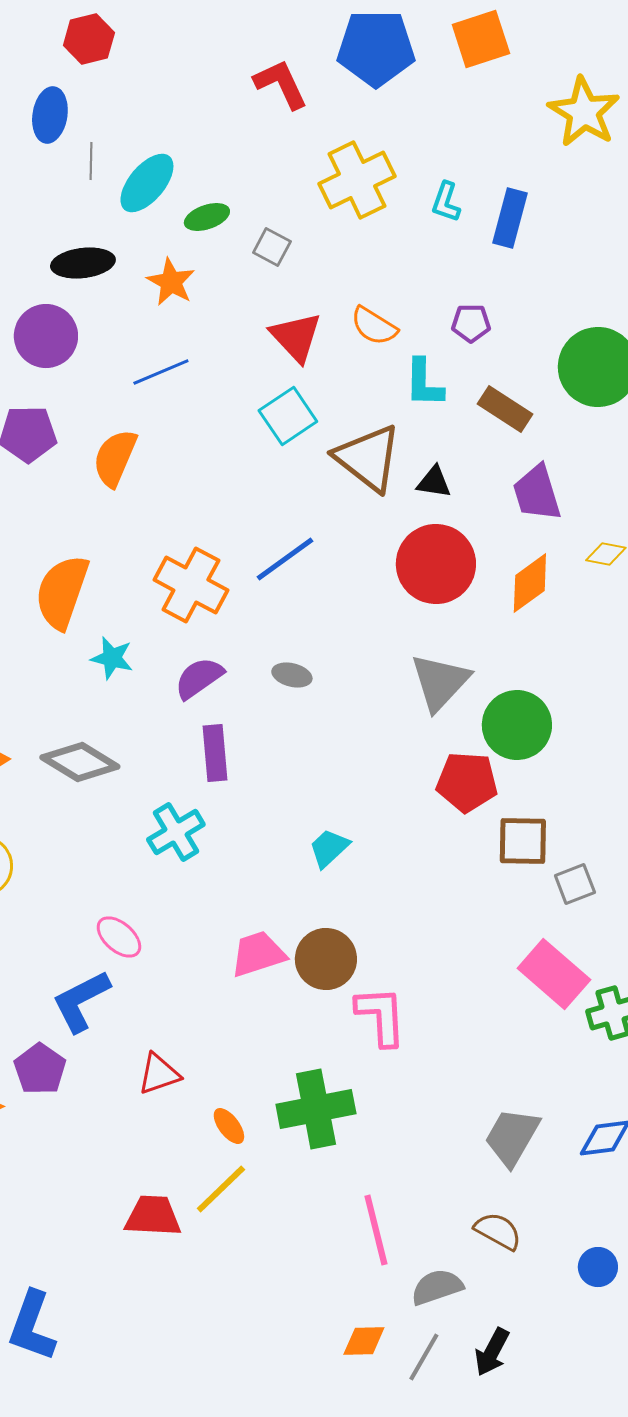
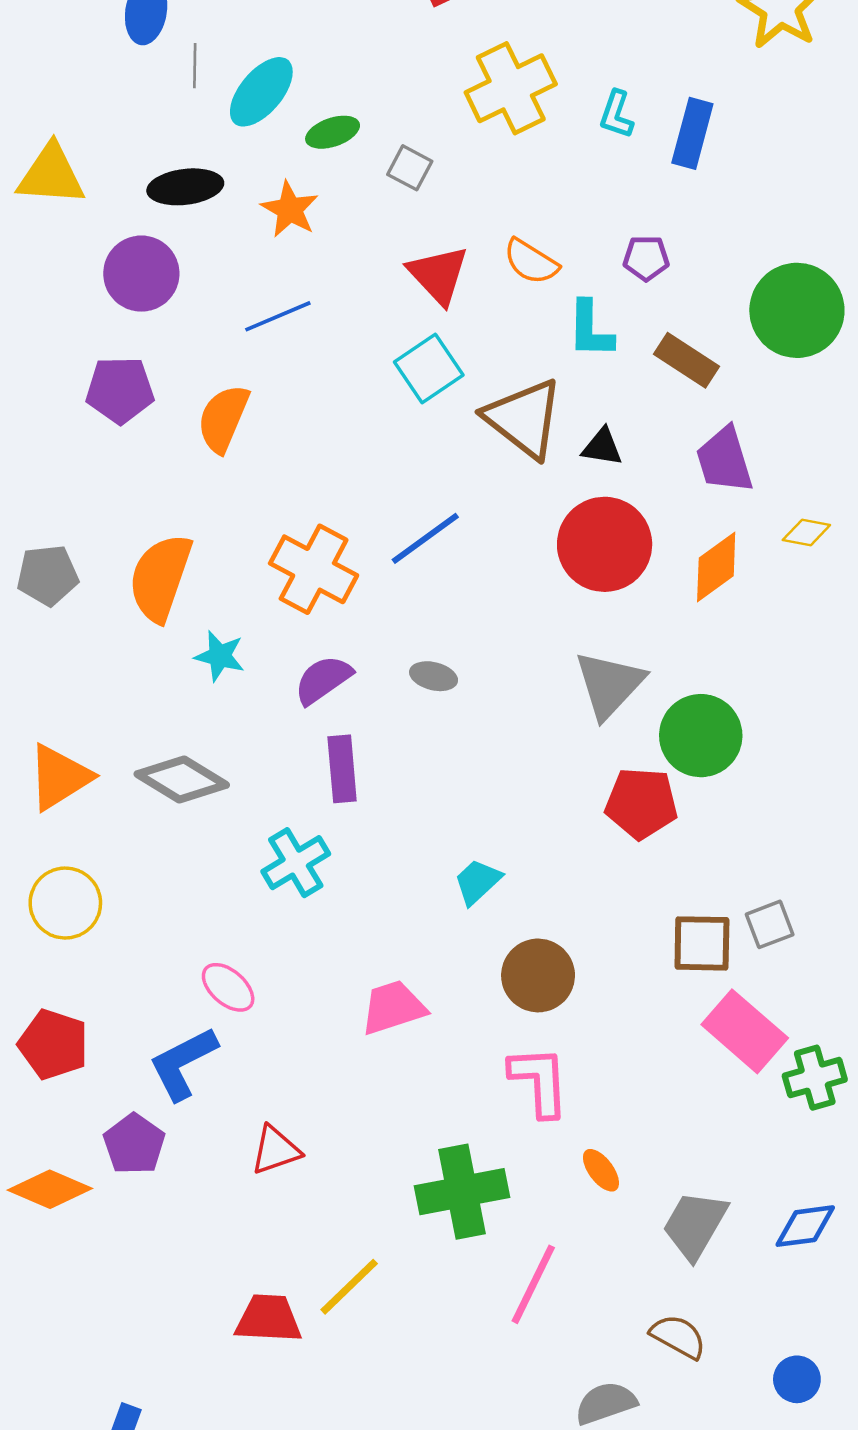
brown square: (523, 841) -> (702, 943), moved
brown circle: (326, 959) -> (538, 975), moved
orange ellipse: (229, 1126) -> (601, 1170), moved
pink line: (376, 1230) -> (533, 1284), moved, turned 40

